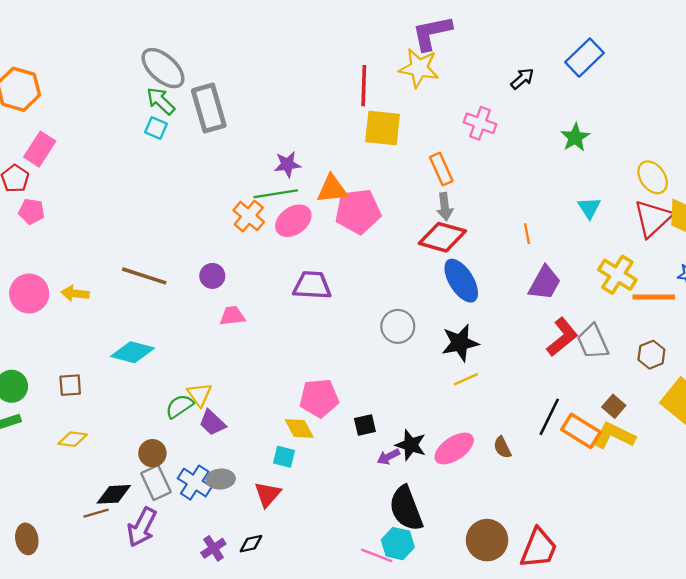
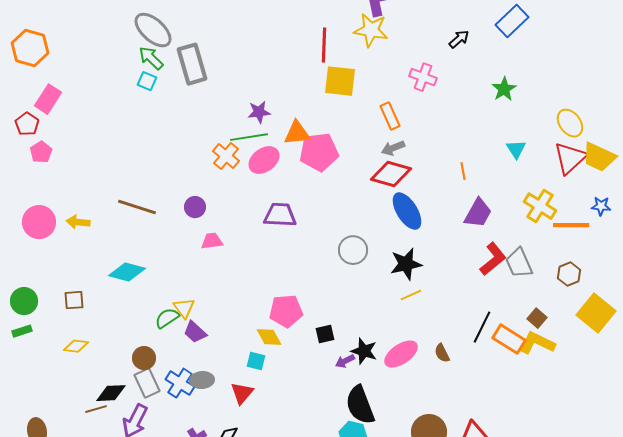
gray arrow: (445, 207) -> (393, 148), turned 75
pink pentagon: (31, 211) -> (41, 152), turned 30

